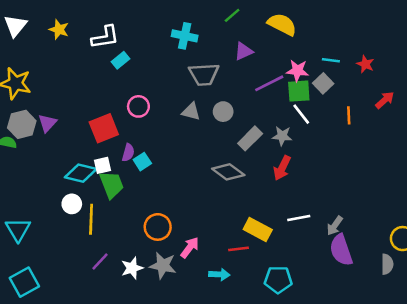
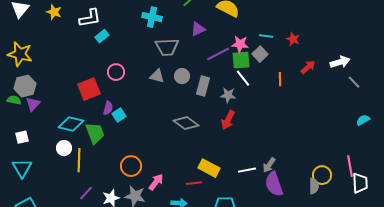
purple triangle: (47, 123) -> (33, 104), moved
gray rectangle: (250, 138) -> (203, 86), moved, turned -30
white square: (103, 165) -> (22, 137), moved
white line: (299, 218) -> (247, 170), moved
gray semicircle: (387, 264) -> (314, 186), moved

